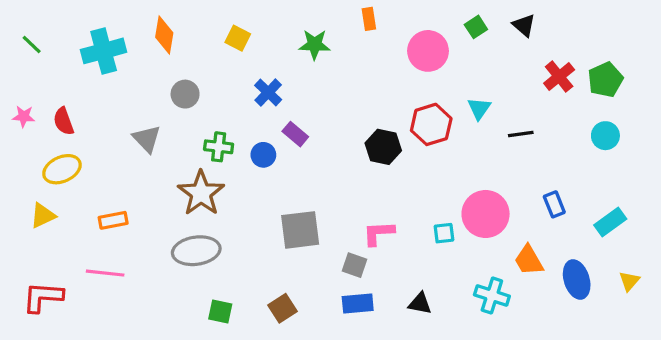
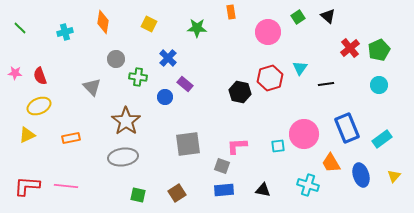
cyan cross: (104, 51) -> (65, 32), size x0.6
green cross: (219, 147) -> (138, 77), moved
blue rectangle: (554, 204) -> (347, 128), size x1.8
pink line: (105, 273) -> (66, 186), moved

